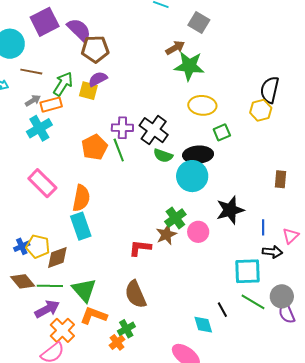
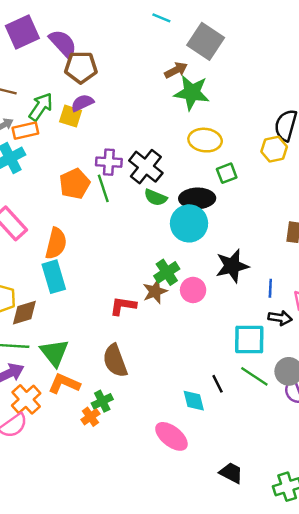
gray square: (199, 22) -> (206, 41), size x1.4

